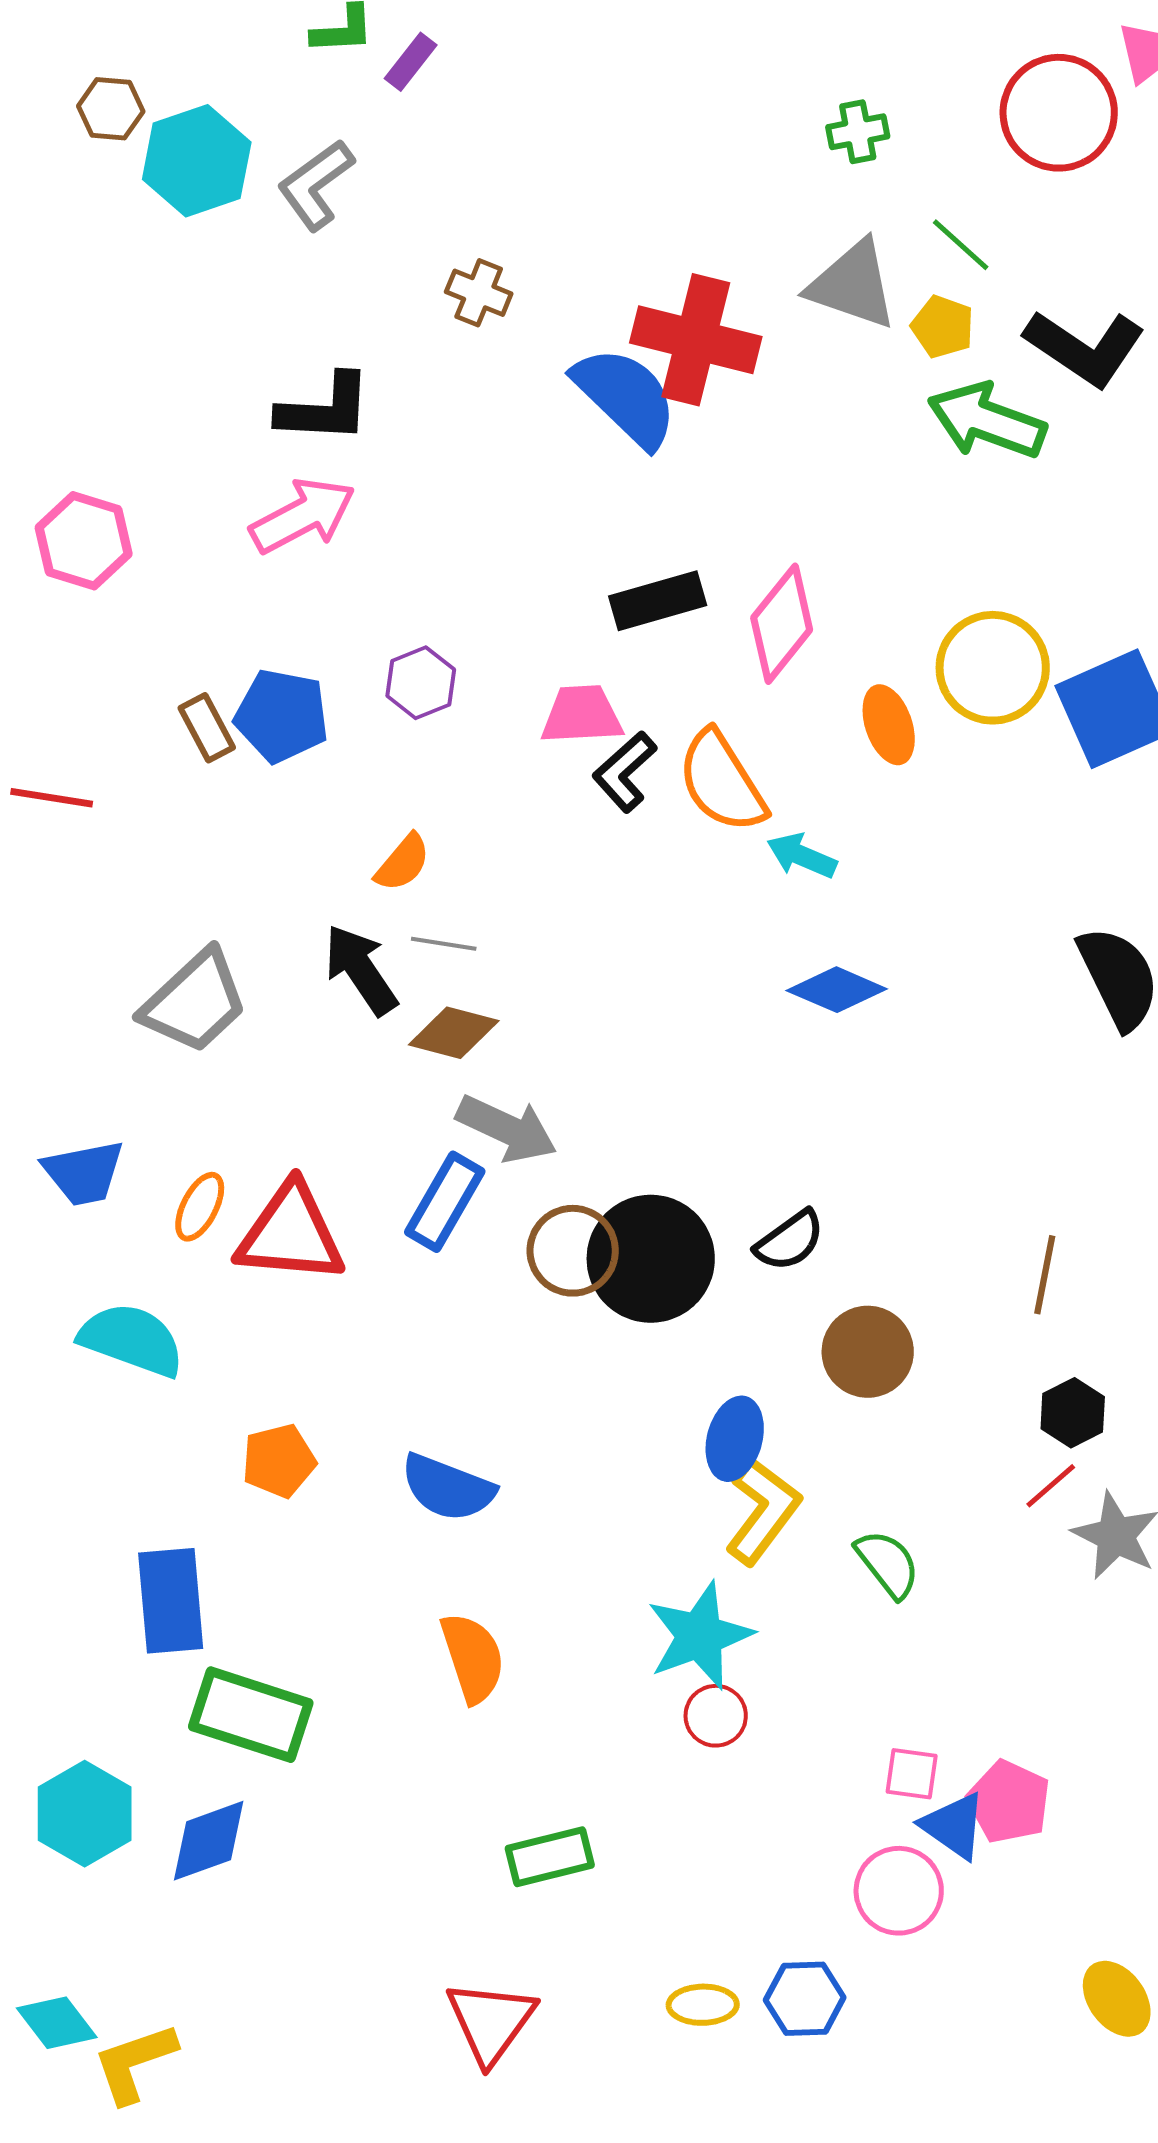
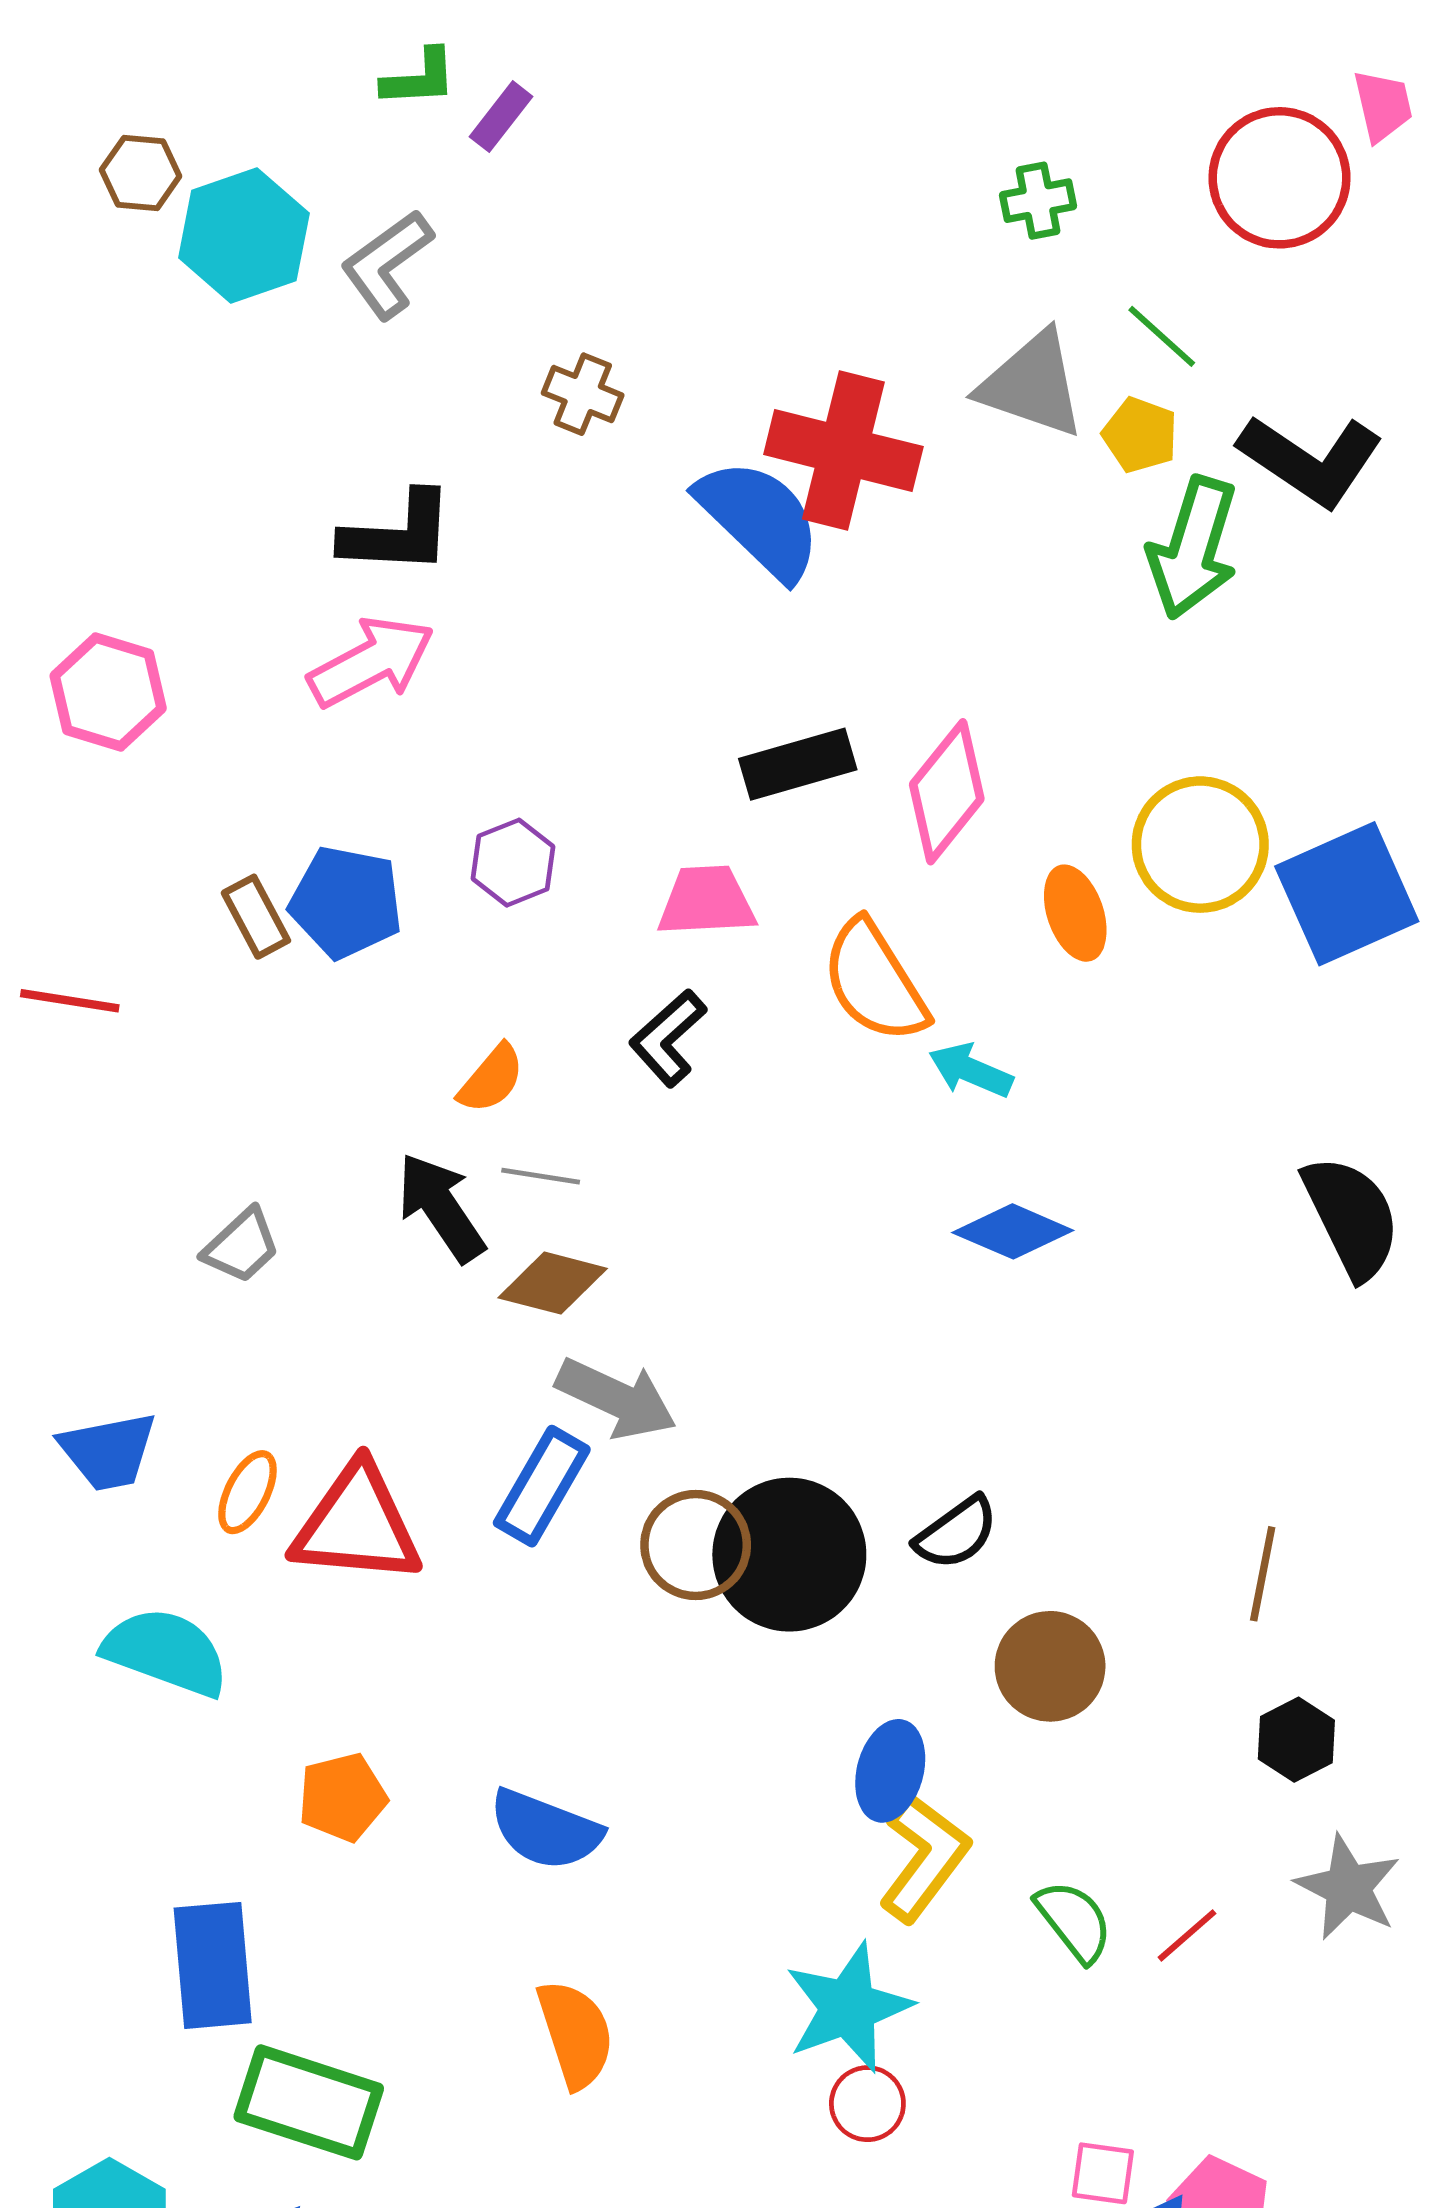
green arrow: (987, 421) -> (1193, 548), turned -93
black L-shape: (625, 772) -> (668, 1038), moved
gray trapezoid: (195, 1002) -> (241, 1246), size x0.6
red line: (1051, 1486) -> (1187, 1935), moved

